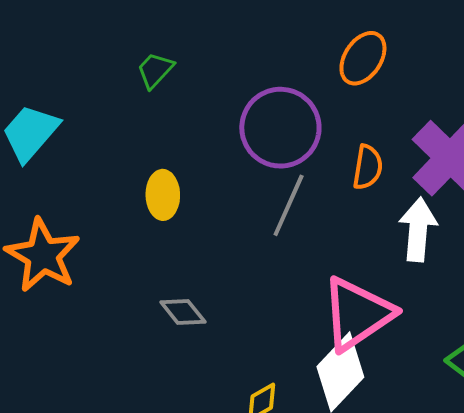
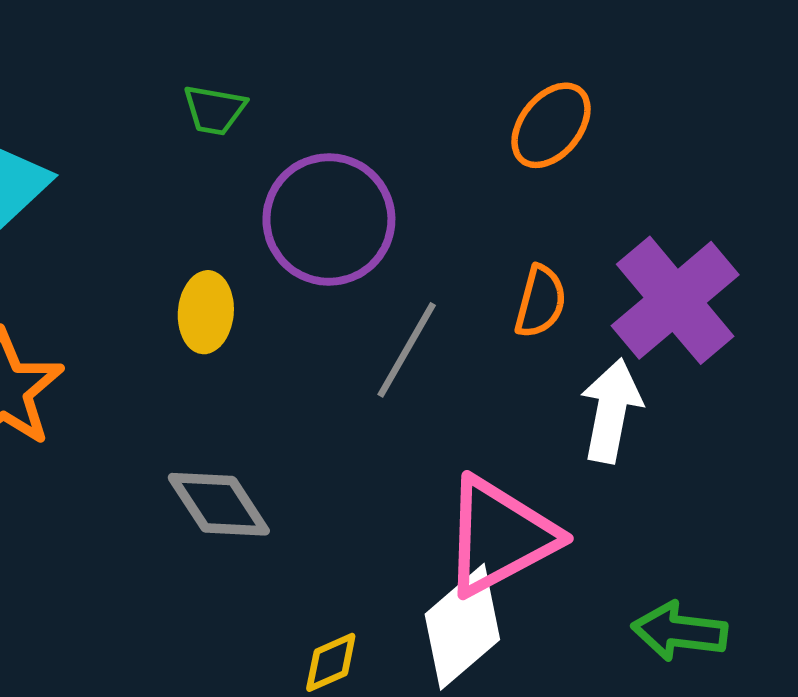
green trapezoid: (155, 70) -> (214, 110), turned -129
purple circle: (280, 128) -> (329, 220), moved
gray diamond: (183, 312) -> (219, 504), size x1.4

